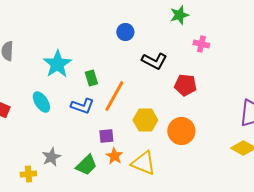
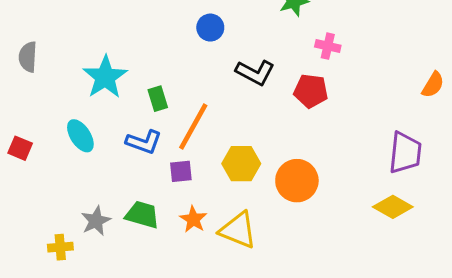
red pentagon: (185, 85) -> (311, 91), moved
purple square: (106, 136) -> (181, 171), moved
green trapezoid: (86, 165) -> (142, 215), moved, turned -120

